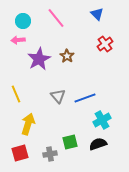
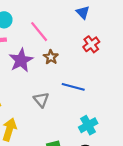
pink line: (56, 18) -> (39, 32), moved
blue line: (85, 98) -> (73, 87), moved, turned 35

